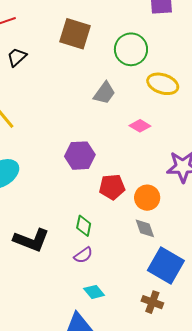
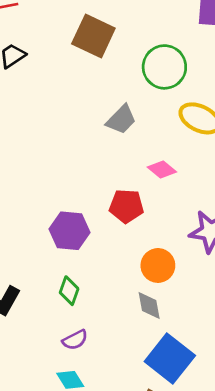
purple hexagon: (80, 156) -> (70, 231), moved
red pentagon: (112, 187) -> (126, 206), moved
purple semicircle: (83, 255) -> (75, 340), moved

